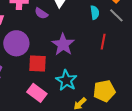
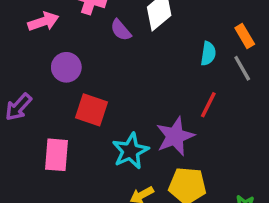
purple circle: (16, 43) -> (66, 67), size x0.7
purple star: (63, 45) -> (175, 136), moved
pink rectangle: (37, 93) -> (57, 155), moved, turned 42

